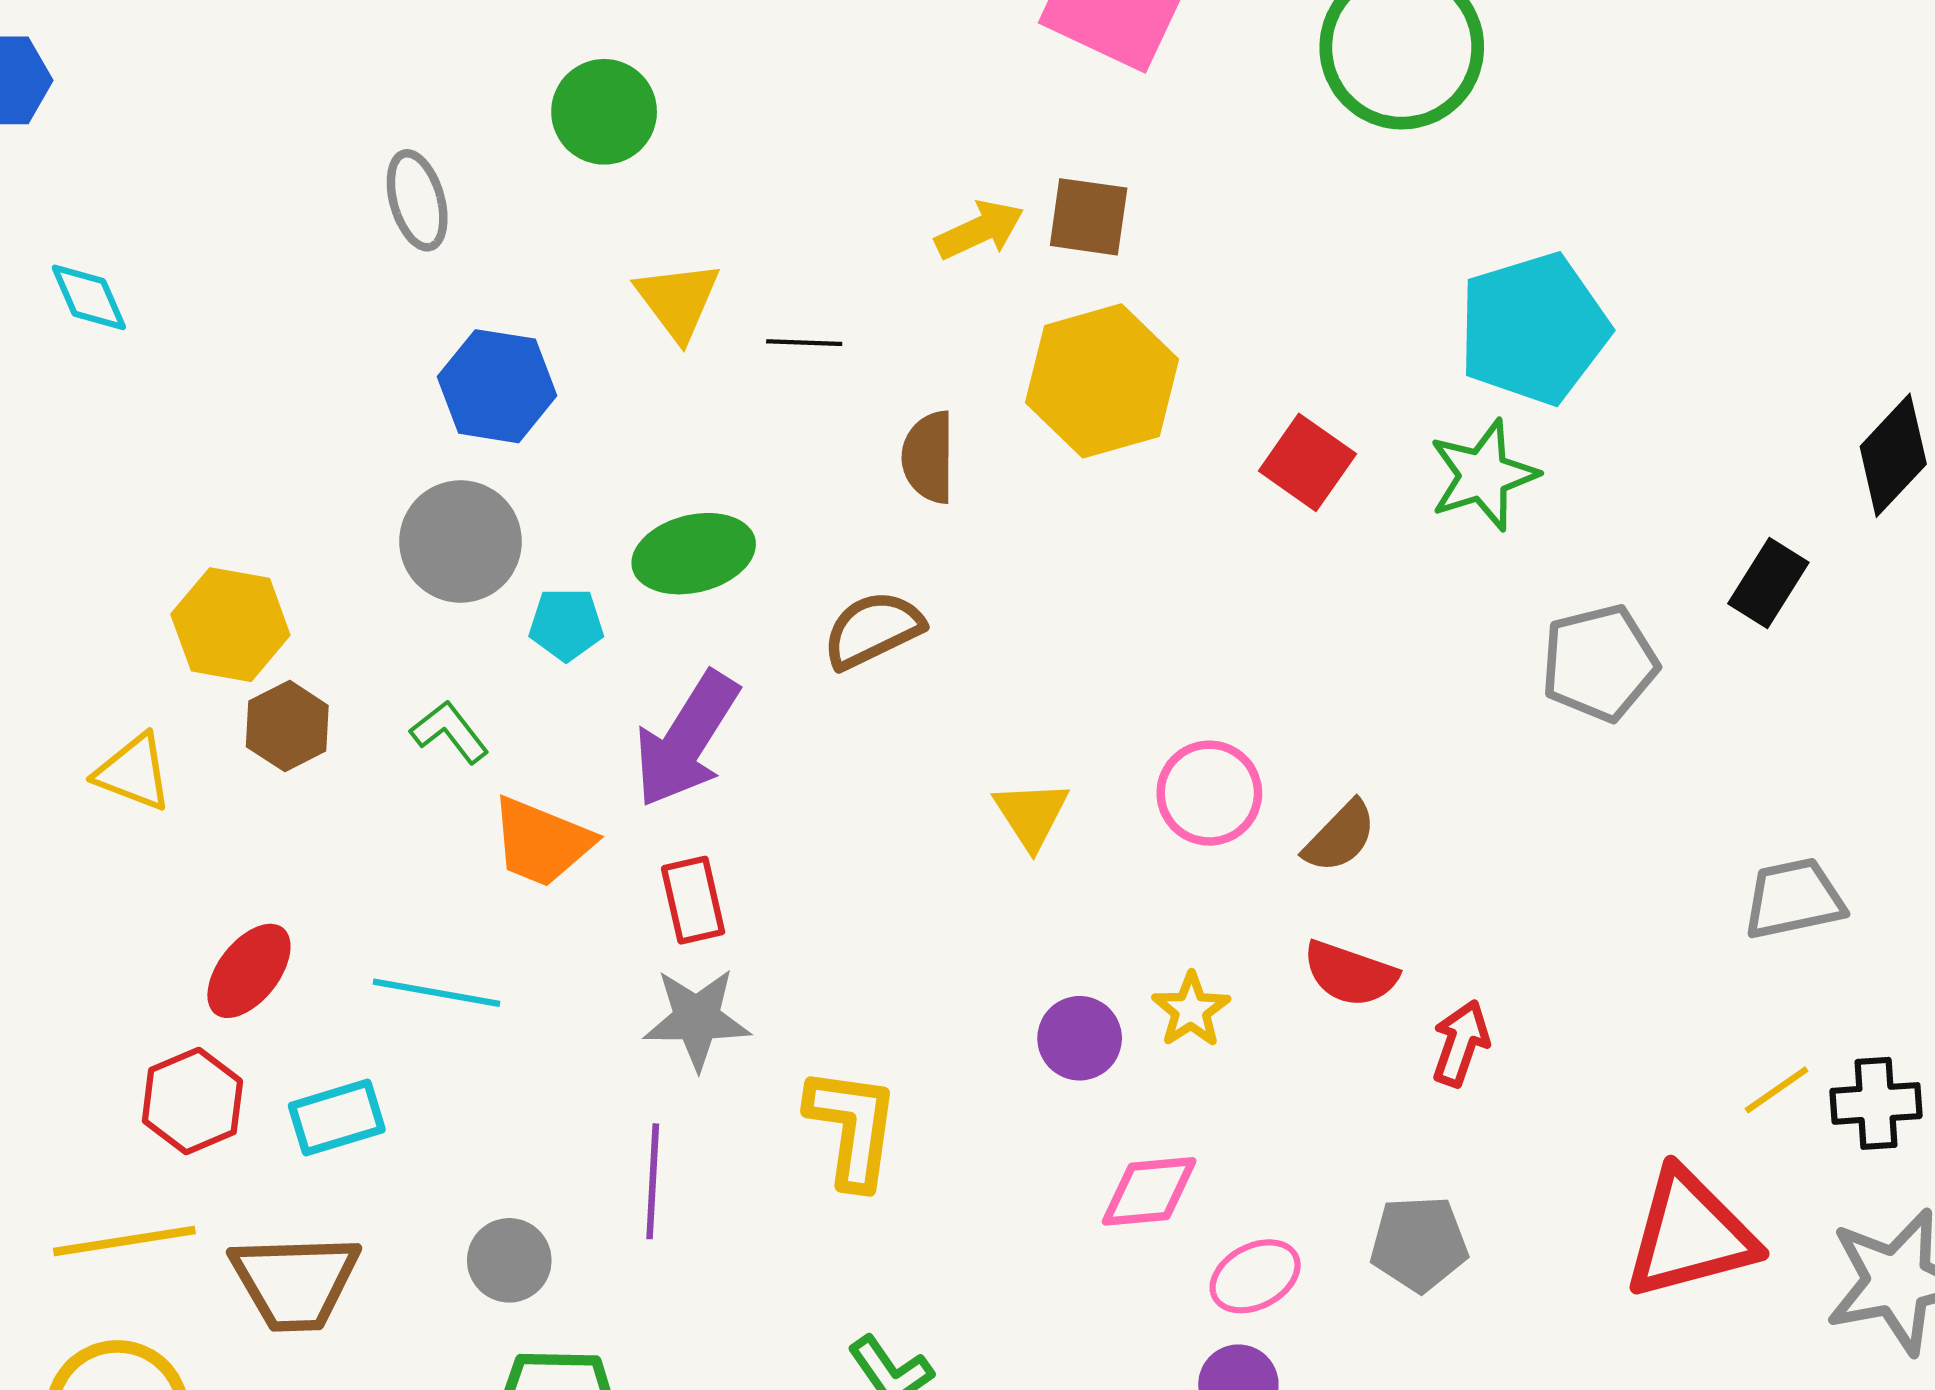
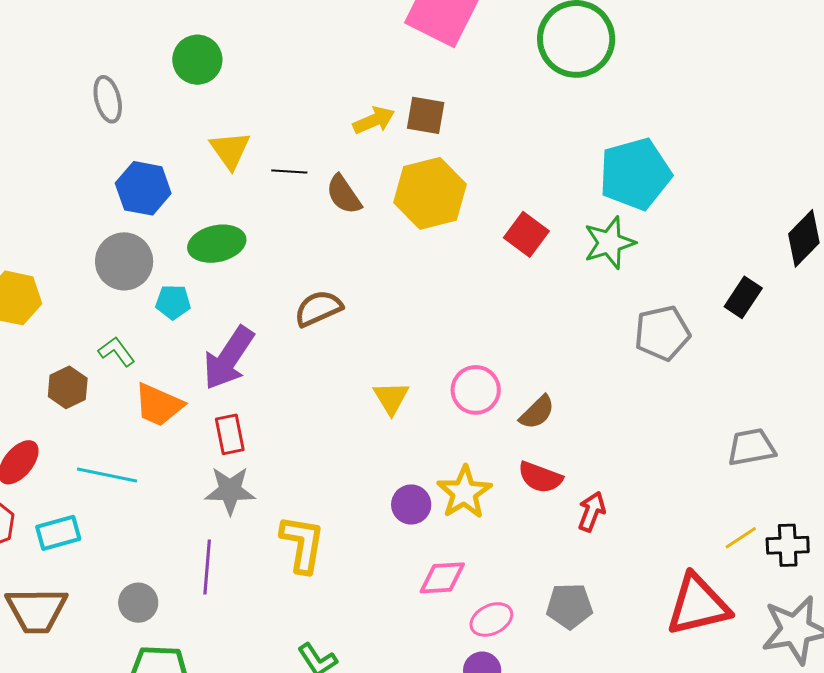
brown semicircle: (929, 457) -> (344, 194), moved, turned -36
green ellipse: (694, 554) -> (217, 244), moved
brown hexagon: (287, 726) -> (68, 387), moved
yellow star: (1191, 1010) -> (464, 492), size x1.5

